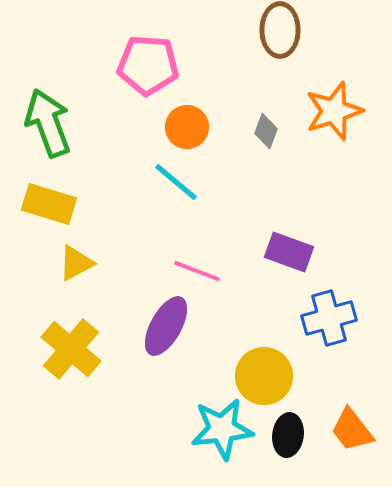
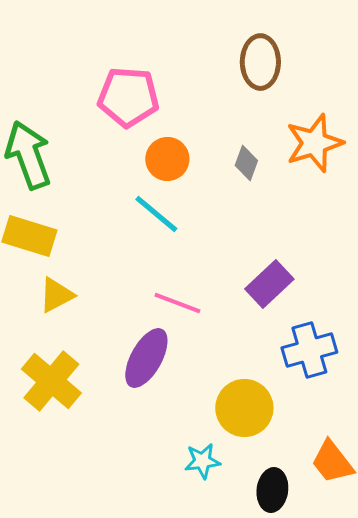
purple rectangle: (289, 252) -> (269, 284), turned -63
cyan star: (222, 429) -> (202, 461), size x0.6
black ellipse: (288, 435) -> (272, 490), moved

